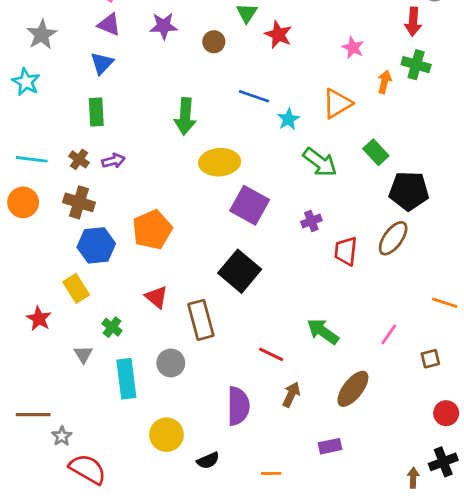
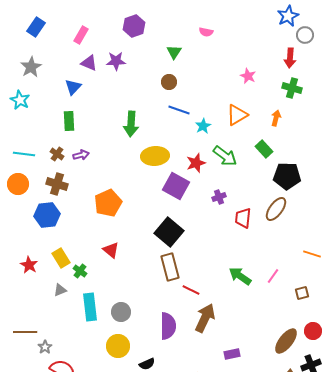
purple triangle: (109, 25) -> (89, 63), moved
red star: (278, 35) -> (196, 163), moved, turned 30
brown circle: (214, 42) -> (169, 82), moved
orange arrow: (384, 82) -> (276, 118), moved
blue hexagon: (96, 245) -> (47, 215), moved
yellow rectangle: (76, 288) -> (61, 258), moved
brown rectangle: (201, 320) -> (170, 267), moved
green arrow: (323, 331) -> (240, 276), moved
gray triangle: (83, 354) -> (60, 290), turned 40
gray circle: (171, 363) -> (121, 312), moved
brown ellipse: (353, 389) -> (286, 341), moved
brown arrow: (291, 395) -> (205, 318), size x1.6

